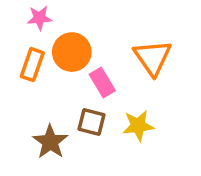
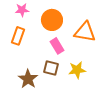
orange circle: (72, 52) -> (52, 20), moved
orange triangle: (153, 57) -> (85, 32), turned -45

